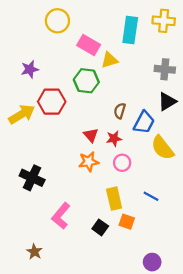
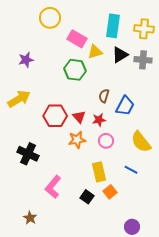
yellow cross: (164, 21) -> (144, 29), moved
red hexagon: (52, 102) -> (55, 116), moved
black triangle: (167, 102) -> (120, 55), moved
yellow semicircle: (162, 148) -> (141, 142), moved
orange square: (127, 222) -> (110, 192), turned 32

